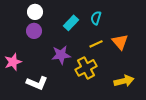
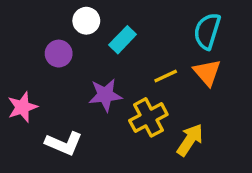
white circle: (35, 12) -> (86, 21), moved
cyan semicircle: (96, 18) -> (207, 31), moved, size x1.5
yellow arrow: (124, 81) -> (190, 140), moved, turned -42

